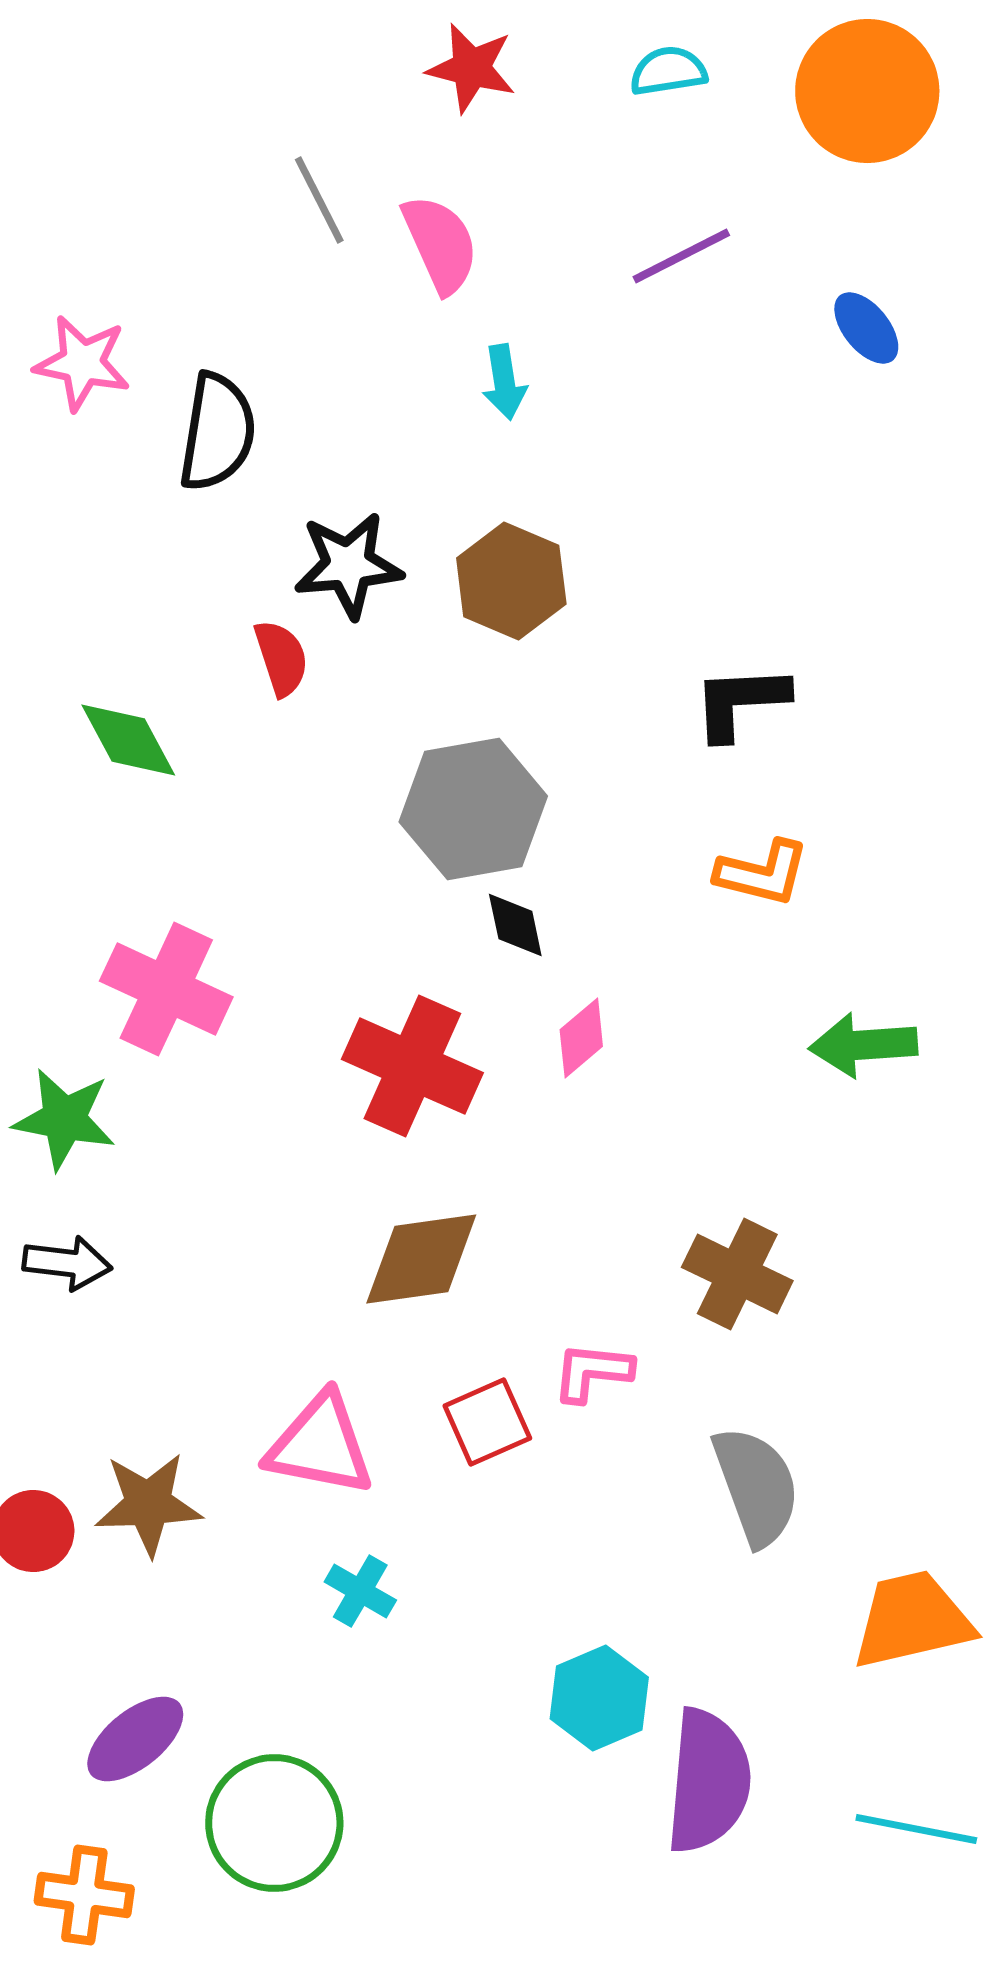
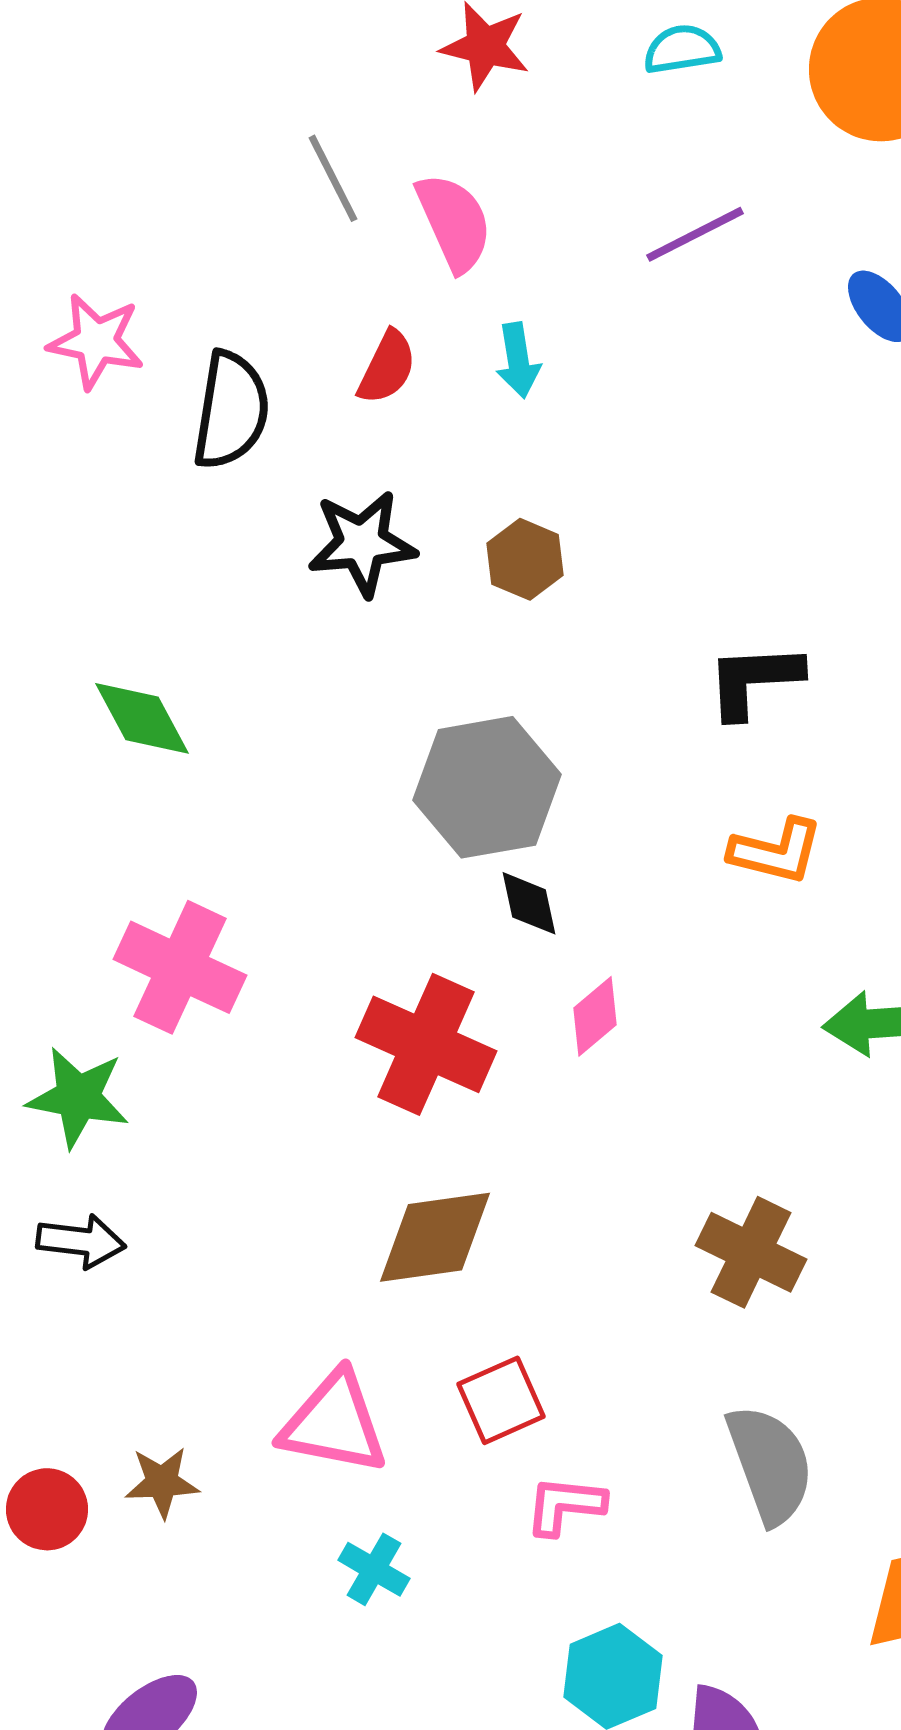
brown hexagon: (511, 581) -> (525, 559), size x0.7
red semicircle: (281, 658) -> (387, 367), moved, turned 44
pink L-shape: (592, 1372) -> (565, 1505), moved
brown star: (148, 1504) -> (162, 1482), size x0.7

